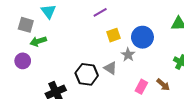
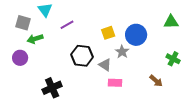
purple line: (100, 12) -> (67, 25), moved
black hexagon: (87, 74) -> (82, 56), moved
pink rectangle: (141, 87) -> (115, 83), moved, turned 64

